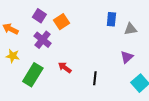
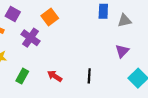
purple square: (39, 16) -> (13, 14), moved
red arrow: (65, 68) -> (55, 76), moved
green rectangle: (33, 75) -> (22, 76), size x0.6

